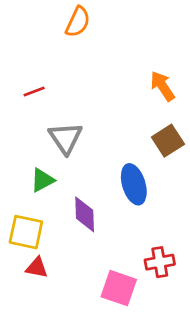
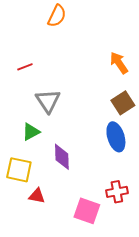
blue ellipse: (134, 184) -> (116, 137), moved
red triangle: (37, 268) -> (37, 196), moved

